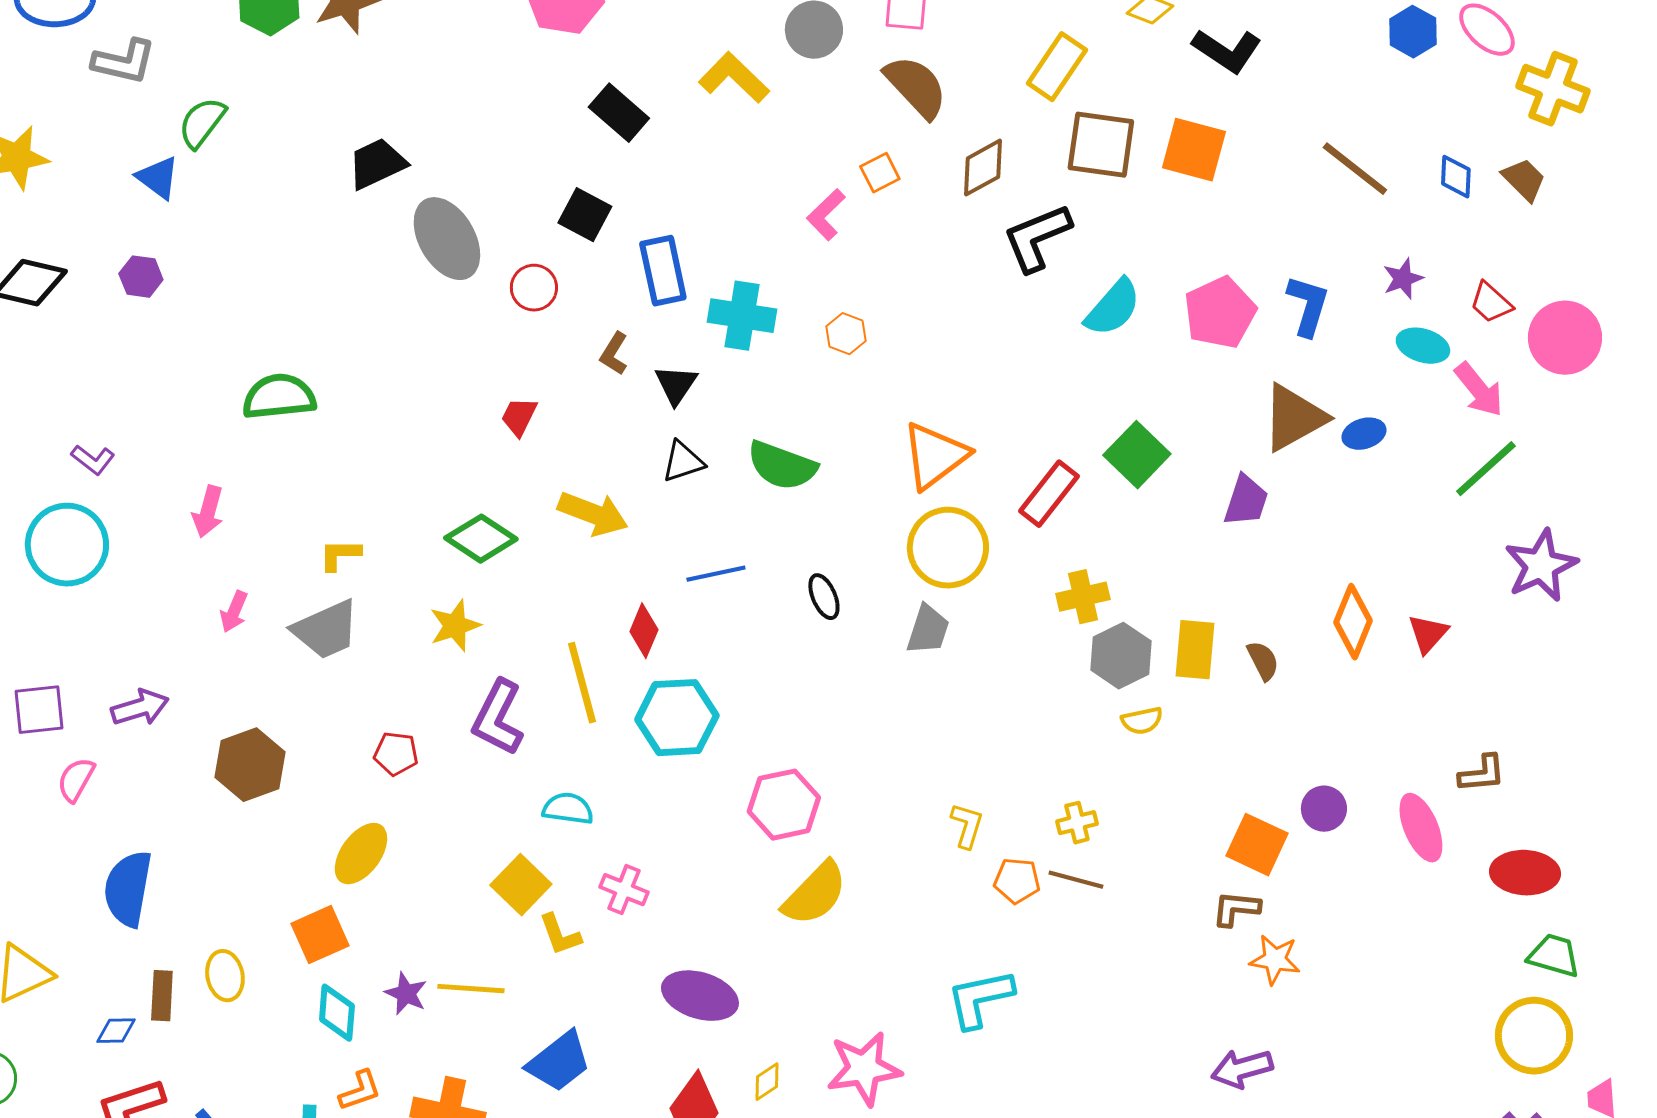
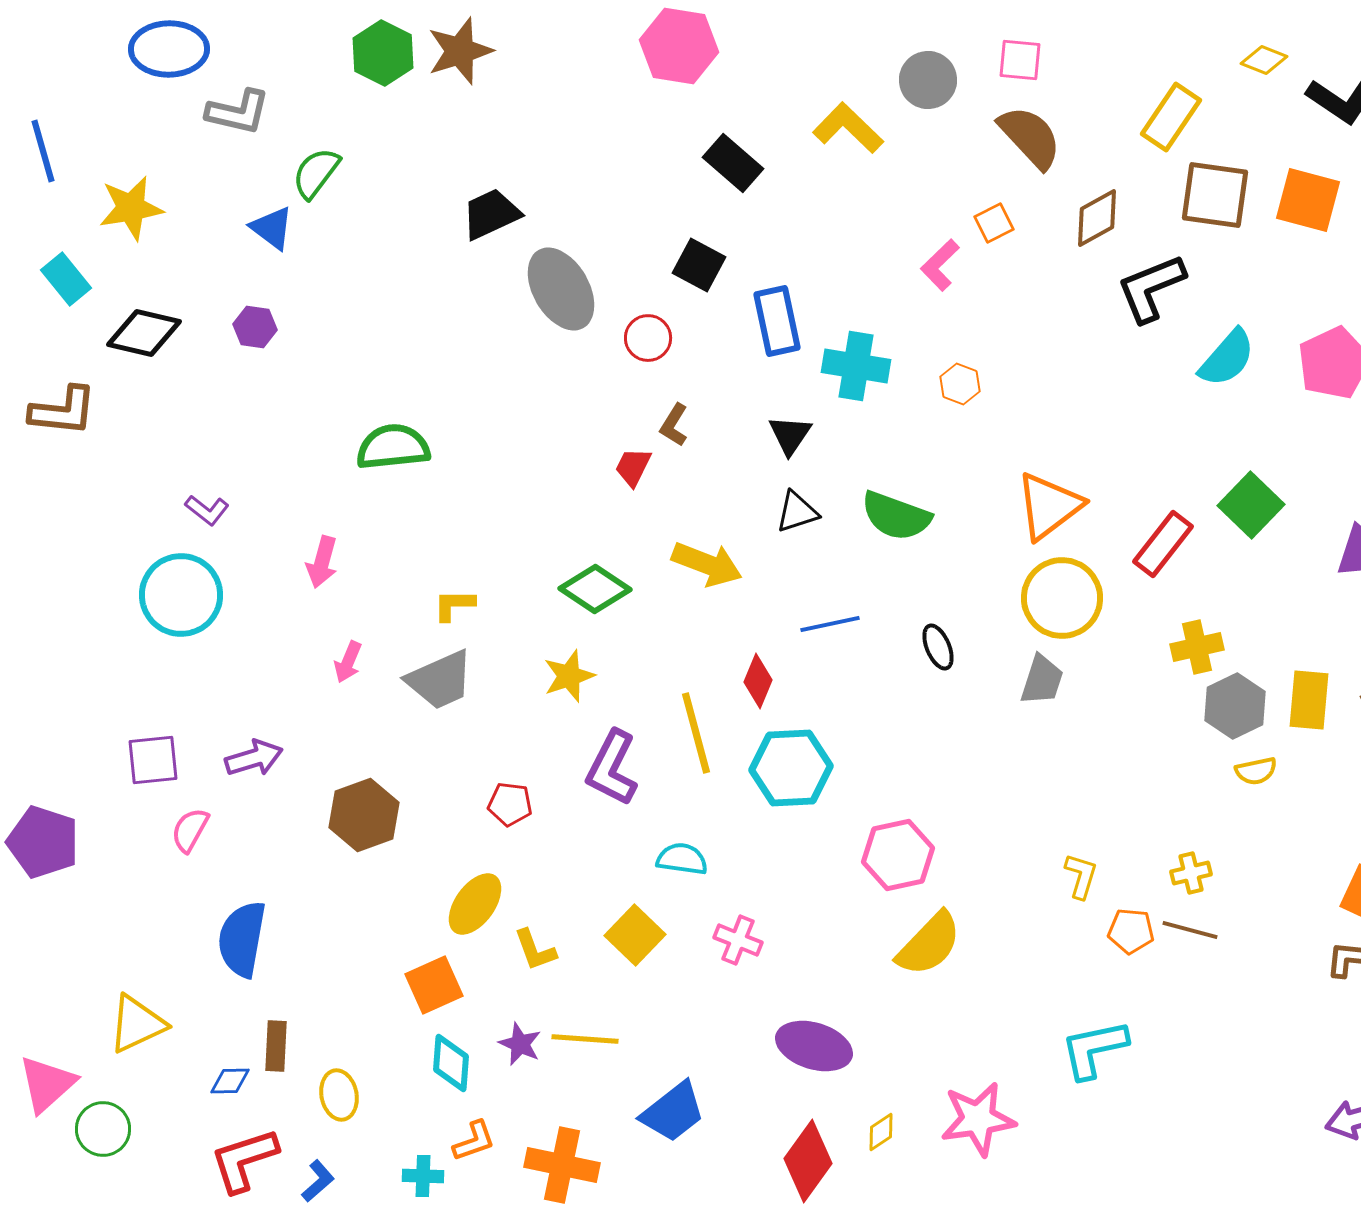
brown L-shape: (614, 354) -> (674, 425), moved
yellow L-shape: (560, 935) -> (535, 950), moved
yellow ellipse: (225, 976) -> (339, 1095), moved

